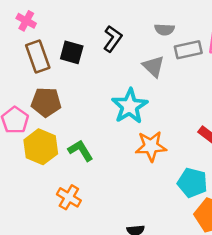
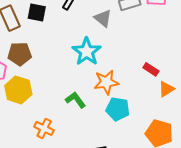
green L-shape: (81, 151) -> (76, 100), moved
cyan pentagon: (192, 183) -> (118, 109), moved

